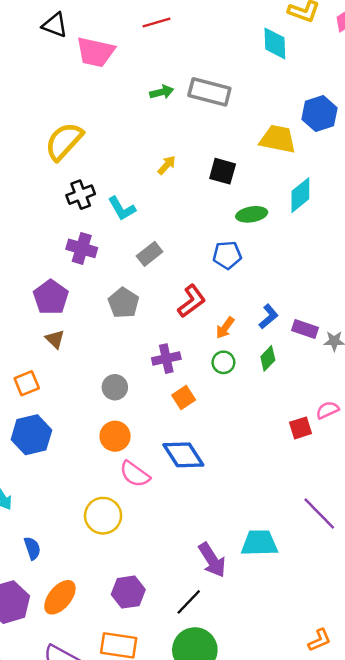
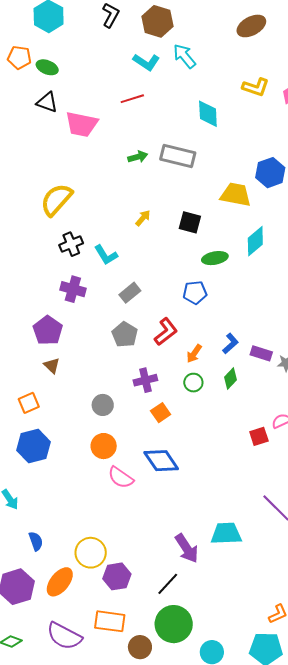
cyan diamond: (275, 43) -> (208, 114), moved
gray pentagon: (123, 303) -> (125, 335), moved
yellow circle: (103, 516) -> (91, 553), moved

